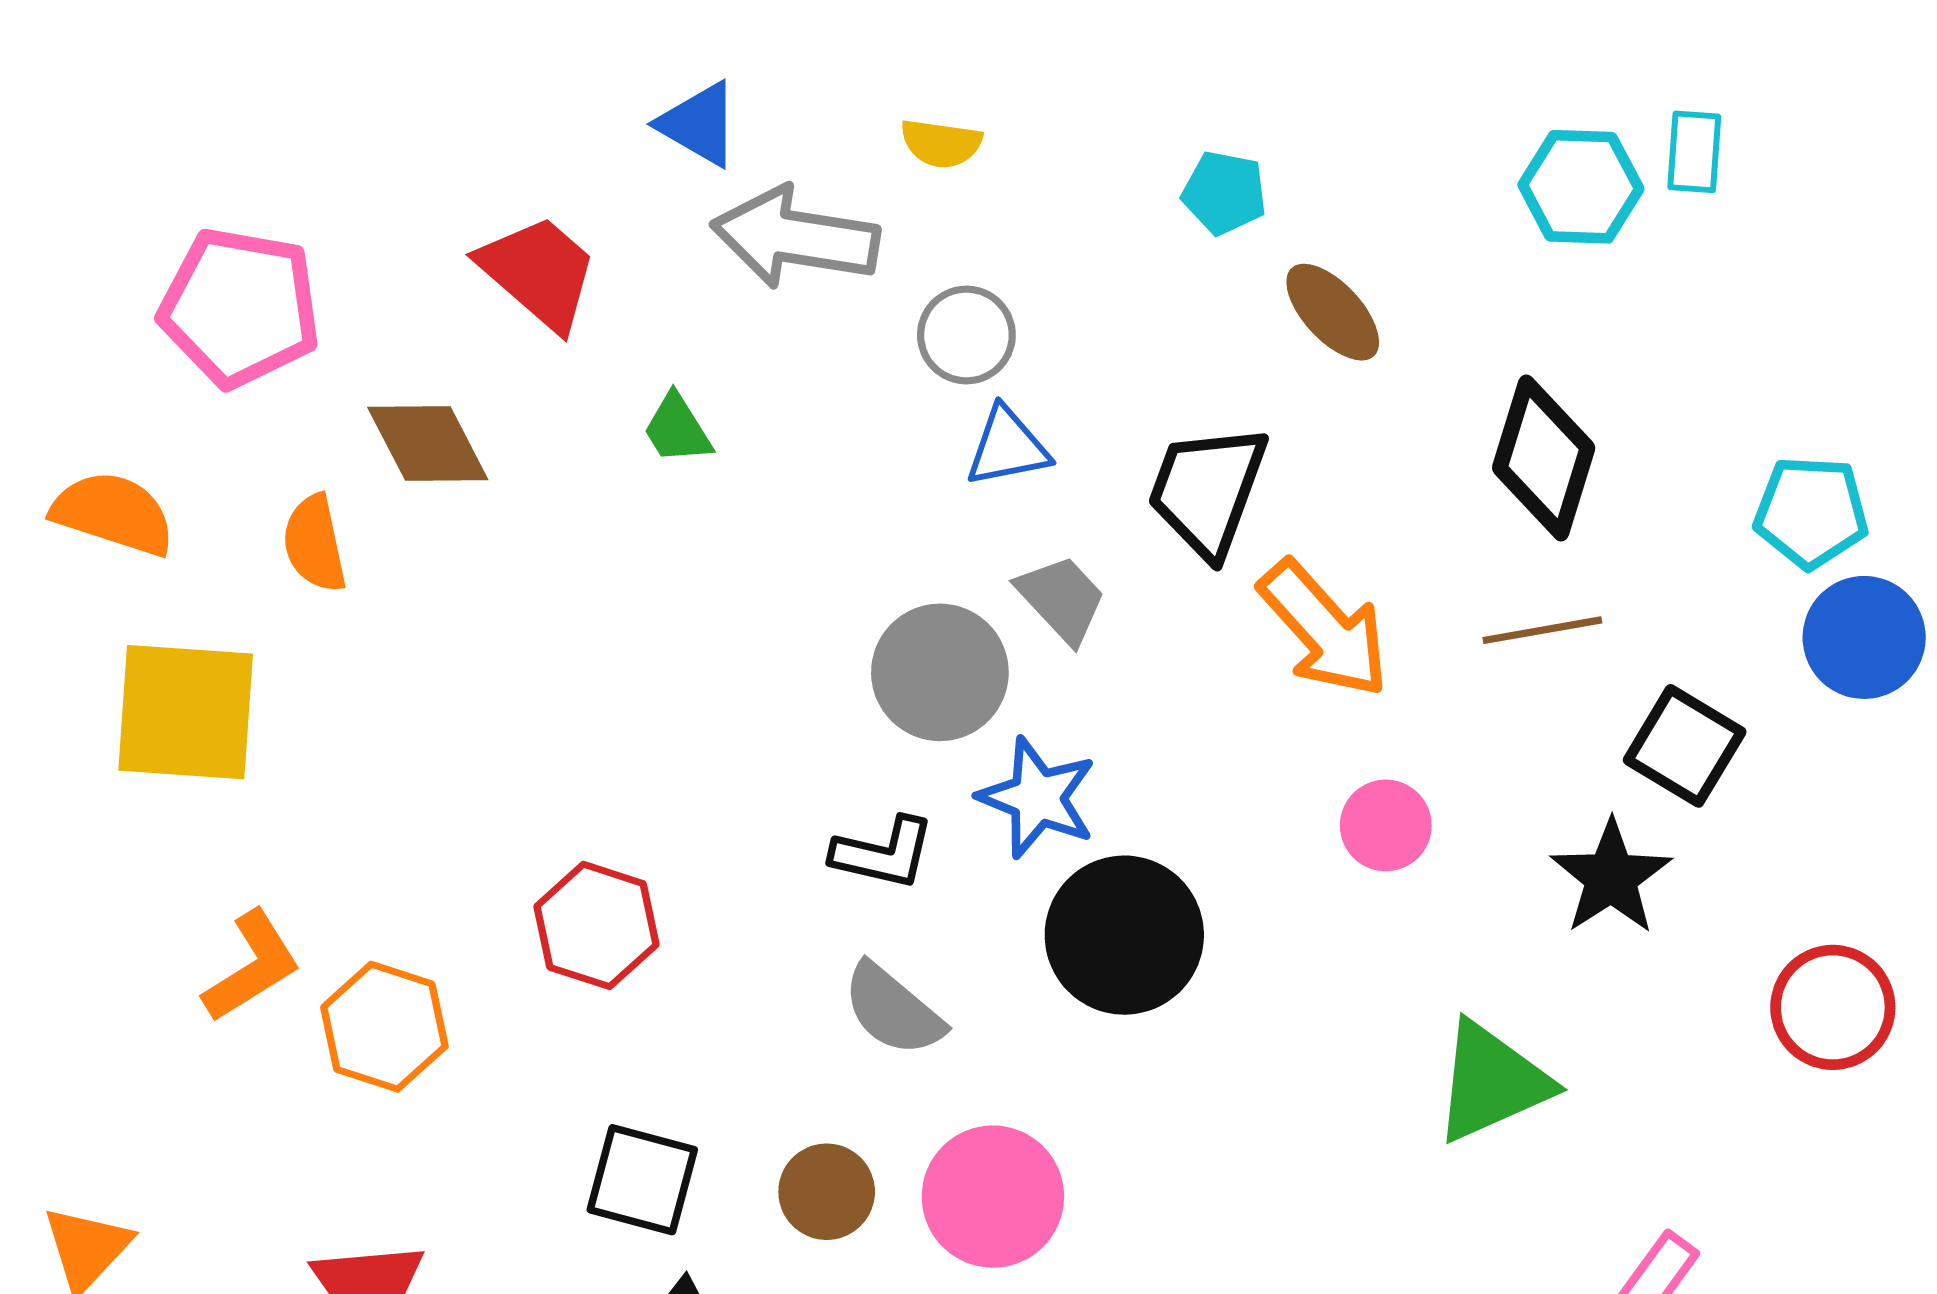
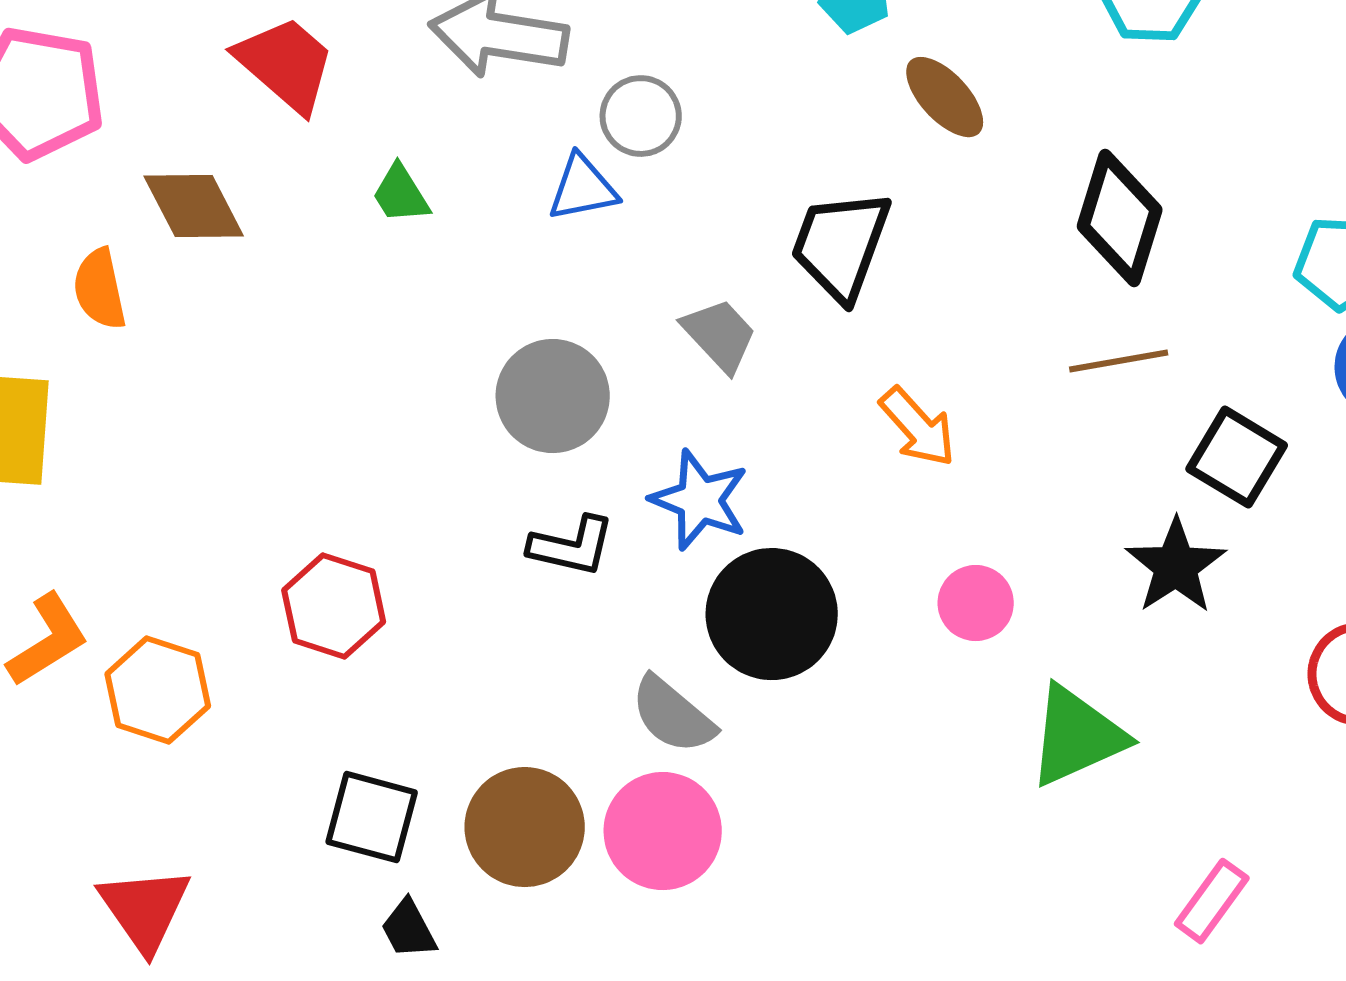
blue triangle: (1007, 447) -> (583, 188), moved
orange arrow: (1324, 629) -> (918, 427), moved, size x0.7
gray circle: (940, 672) -> (553, 396), moved
pink circle: (1386, 825) -> (976, 603), moved
gray semicircle: (893, 1010) -> (673, 715), moved
brown circle: (827, 1192) -> (525, 827), size x1.5

